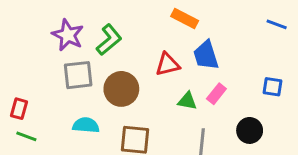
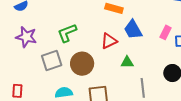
purple star: (68, 35) -> (26, 37), moved
green L-shape: (109, 40) -> (67, 33), turned -150
pink rectangle: (216, 94) -> (165, 32), moved

